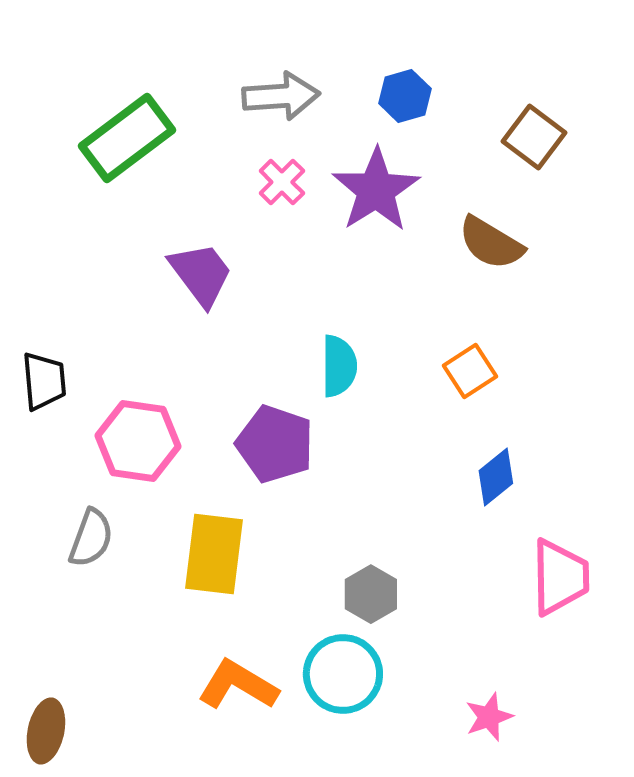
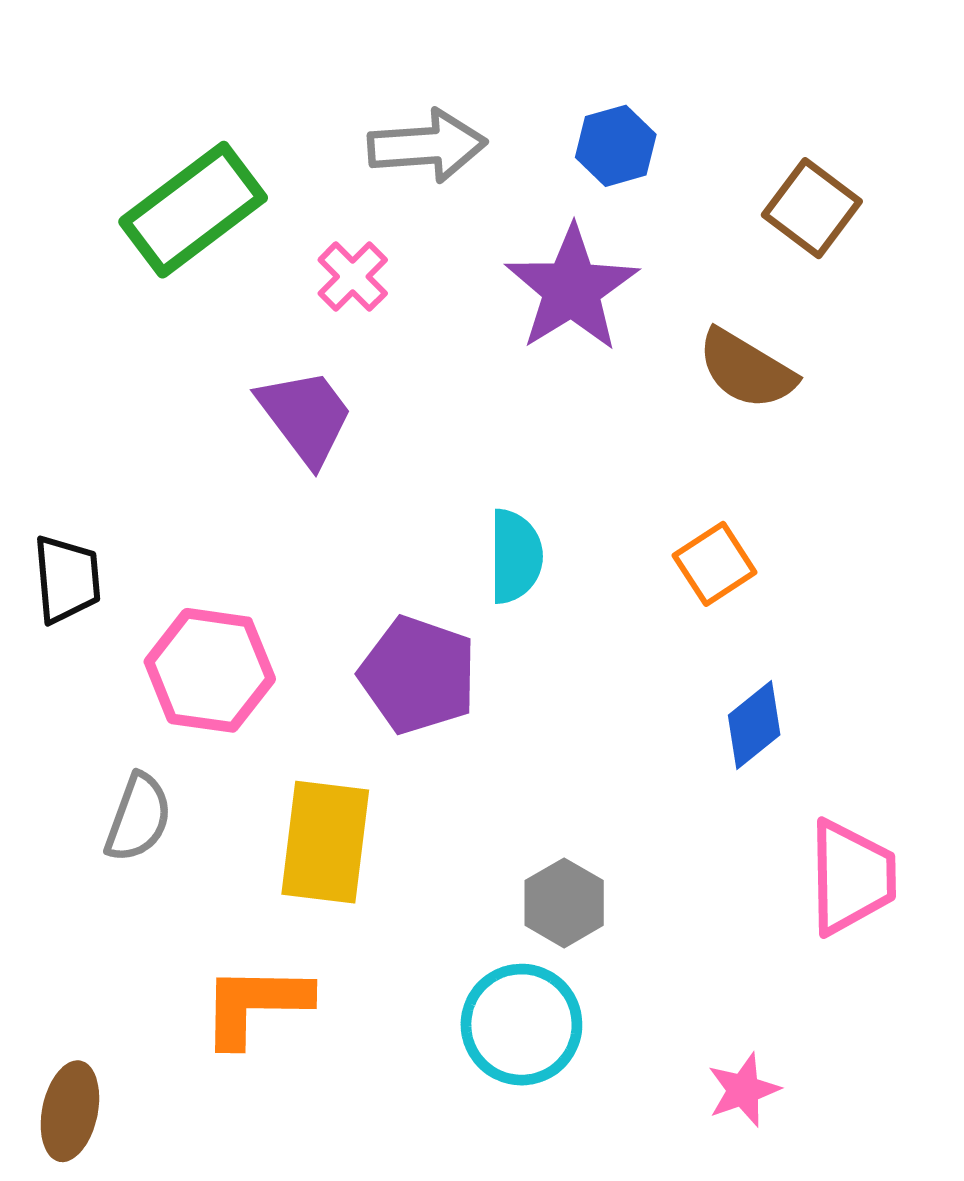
pink cross: (282, 182) -> (353, 277), moved
orange L-shape: (238, 685) -> (255, 1005), moved, turned -30

